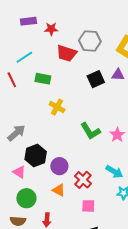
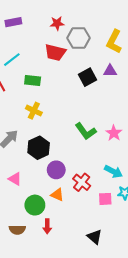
red star: (51, 29) -> (57, 23), moved
yellow cross: (57, 107) -> (34, 111), moved
black hexagon: (36, 155) -> (39, 148), moved
green circle: (26, 198) -> (35, 205), moved
pink square: (88, 206) -> (105, 199), moved

